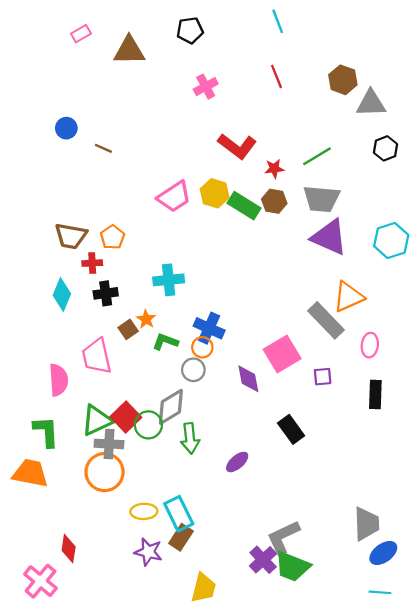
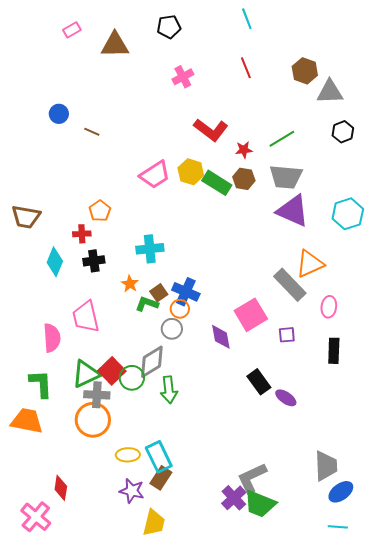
brown trapezoid: (71, 236) -> (26, 217), moved
brown square: (128, 329) -> (159, 293), moved
purple ellipse: (237, 462) -> (286, 398), moved, turned 75
yellow trapezoid: (203, 588) -> (154, 523), moved

